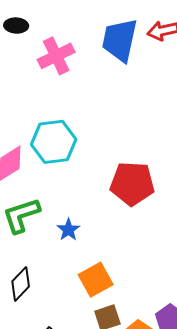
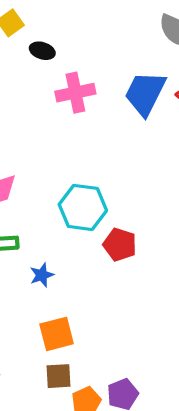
cyan hexagon: (54, 142) -> (83, 207), moved
red pentagon: (132, 184) -> (120, 245), size x0.7

